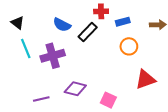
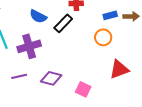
blue rectangle: (123, 22) -> (110, 15), moved
purple line: (41, 99) -> (19, 76), moved

